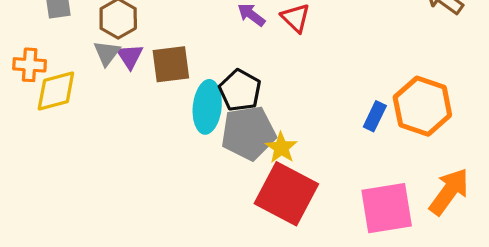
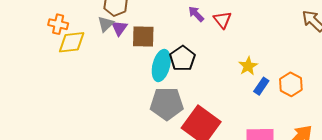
orange hexagon: (422, 106) -> (291, 84), size x0.7
gray pentagon: (248, 133) -> (167, 104), moved
yellow star: (281, 148) -> (248, 66), moved

